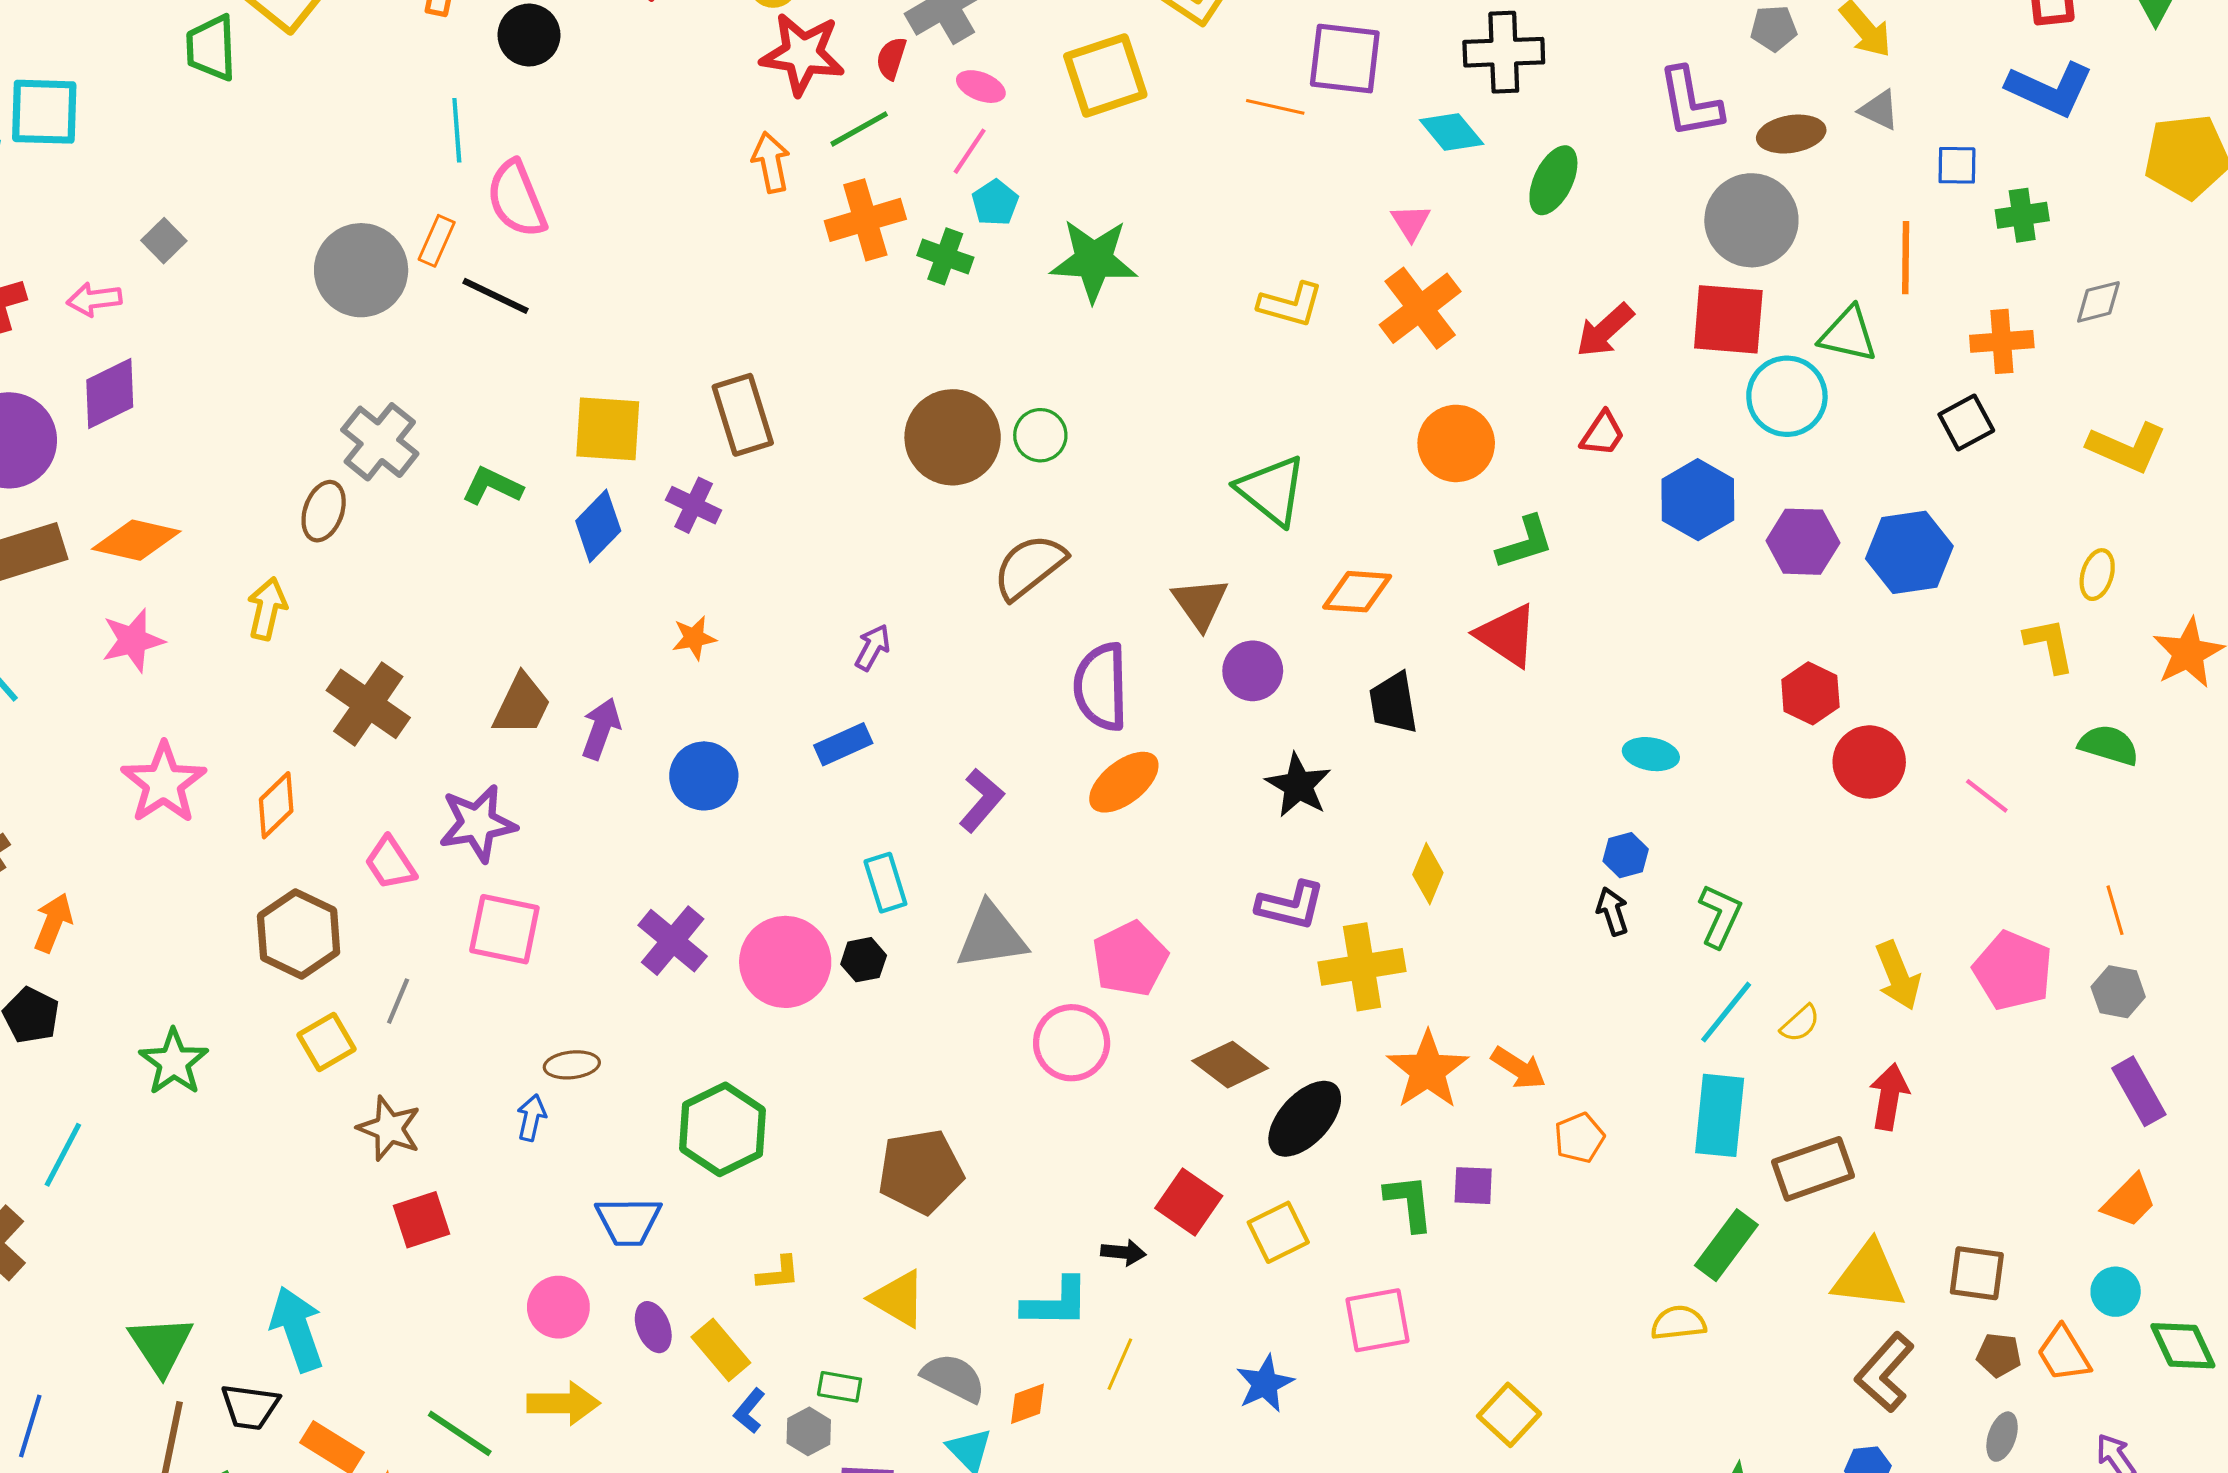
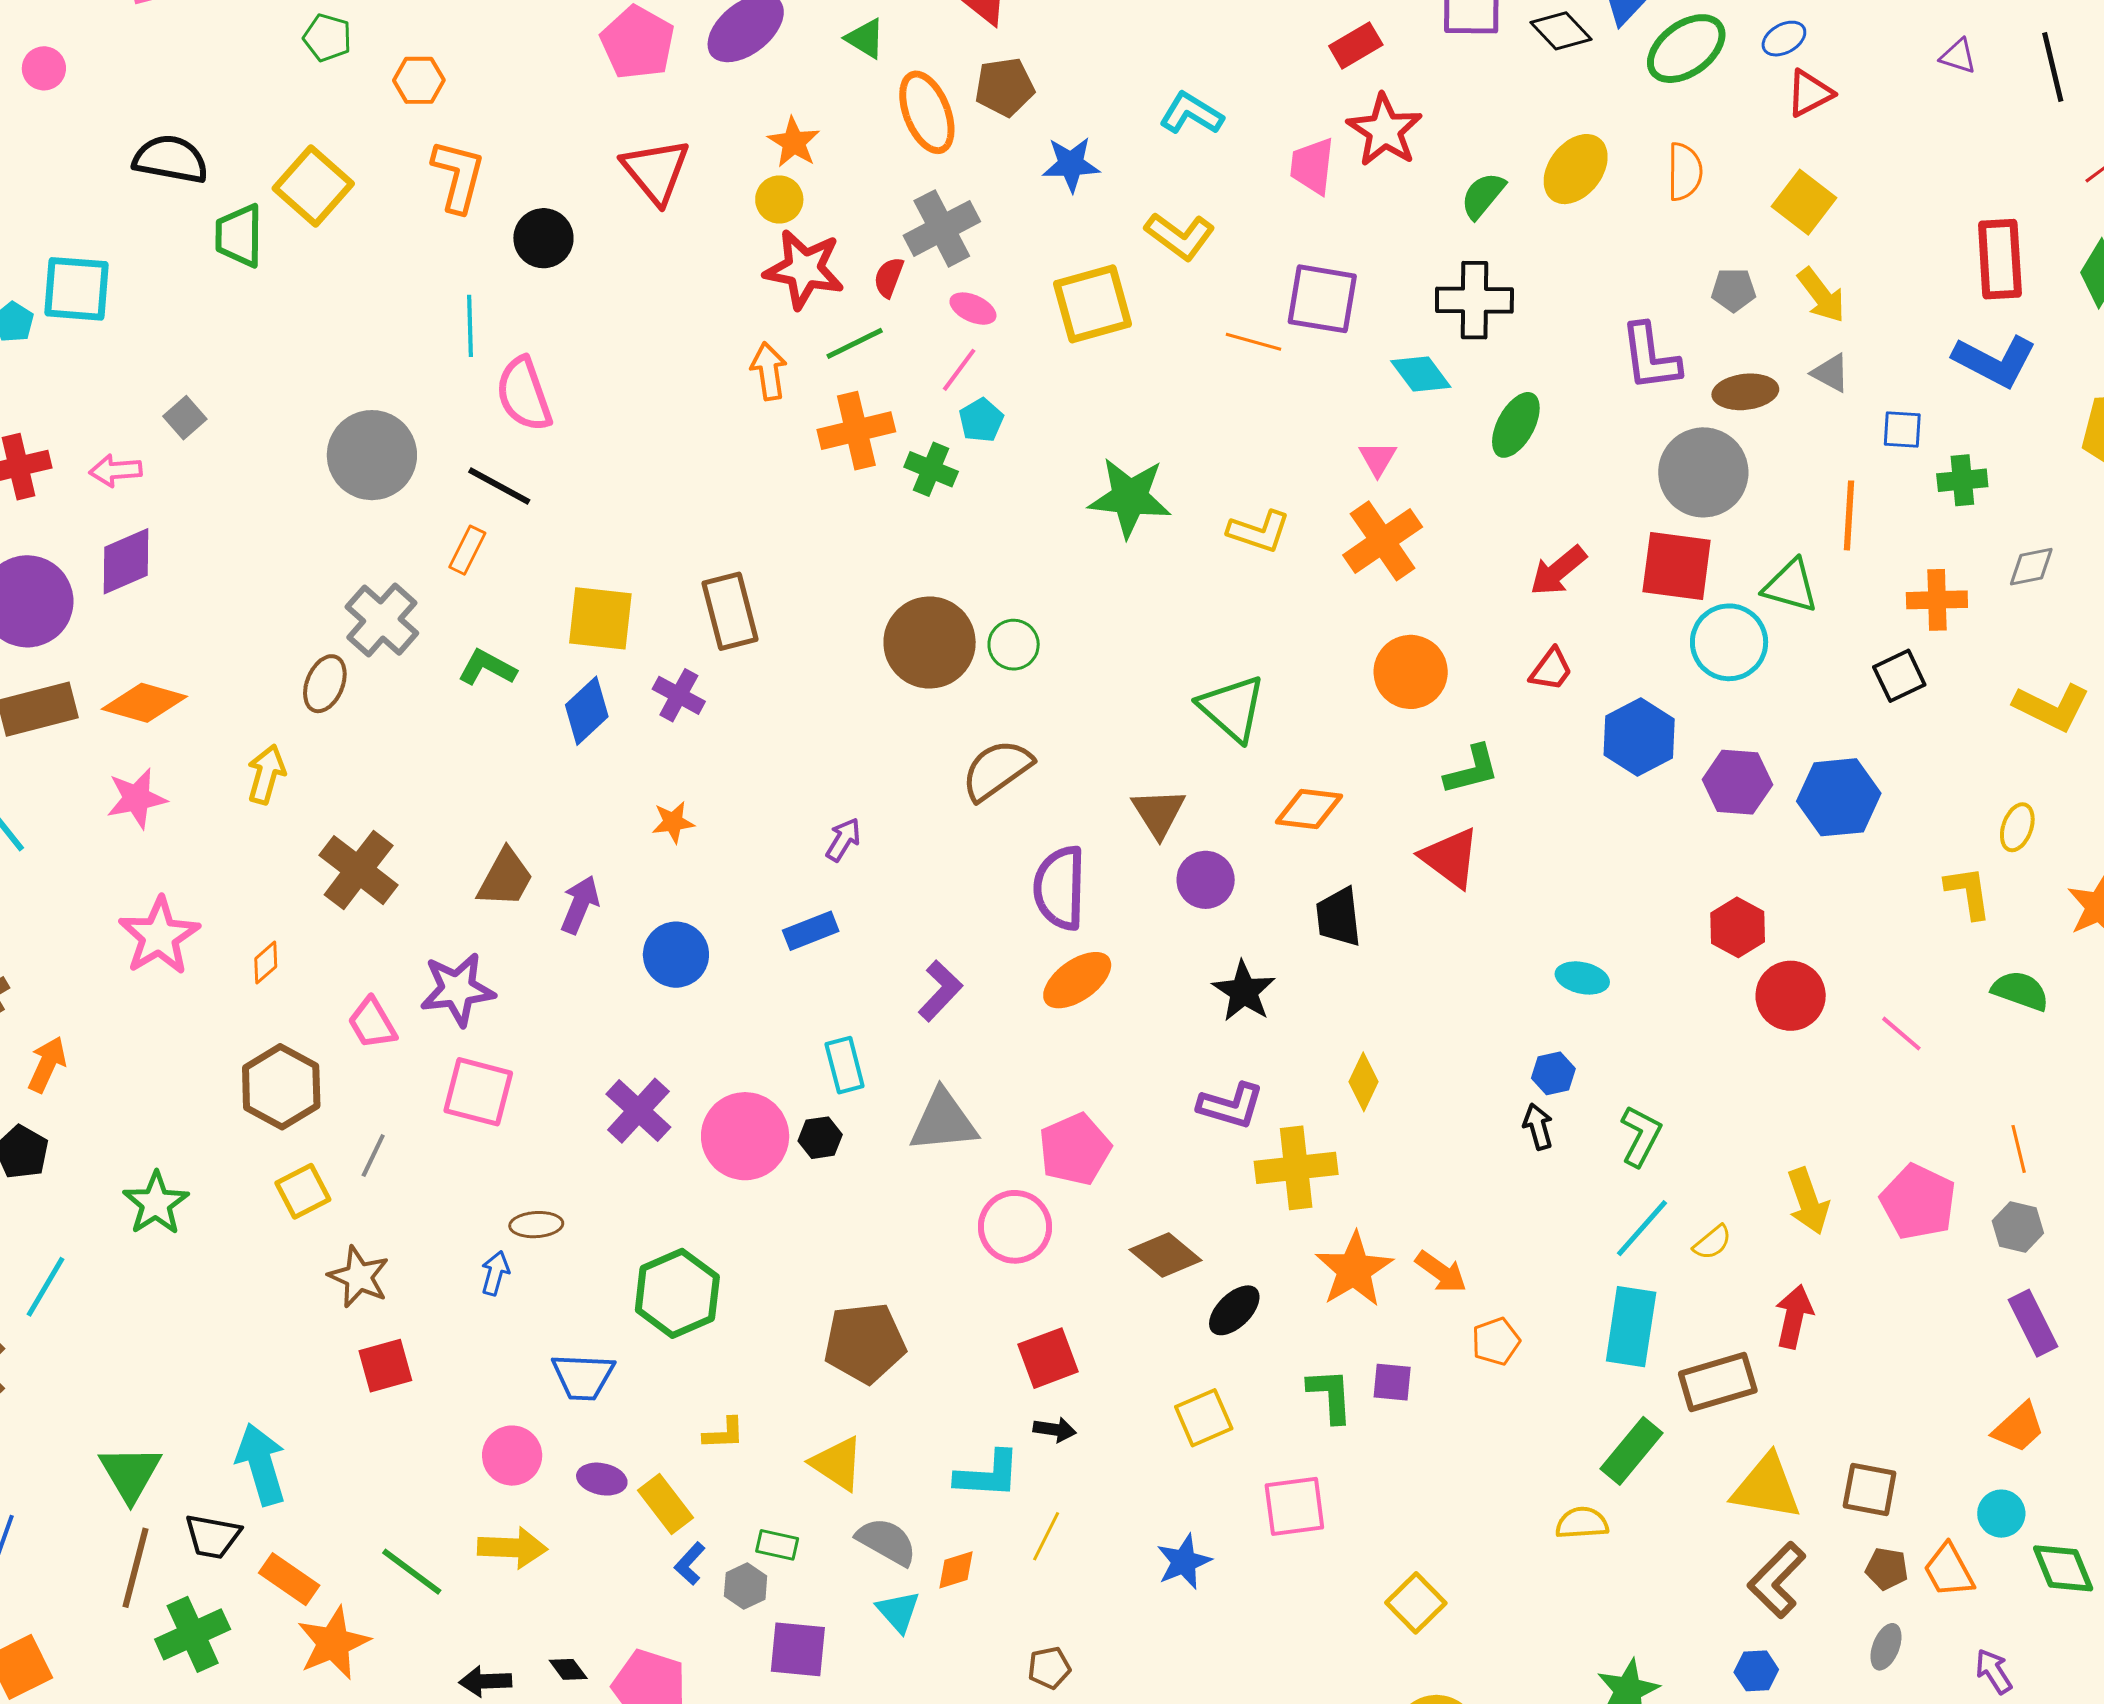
orange rectangle: (437, 241) -> (467, 550), moved
green star: (1094, 260) -> (1130, 497), moved
orange diamond: (276, 805) -> (266, 963), size x0.7
black ellipse: (1305, 1119) -> (1234, 1310), size x0.7
red square: (1189, 1202) -> (1048, 1358), moved, turned 32
purple ellipse: (653, 1327) -> (602, 1479), turned -60

